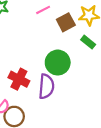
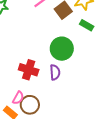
purple semicircle: (46, 86) -> (55, 72), size x0.7

